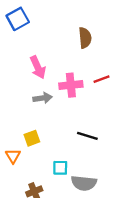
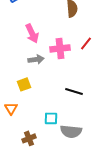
red line: (102, 79) -> (86, 43), turned -32
yellow square: (32, 138) -> (24, 84), moved

